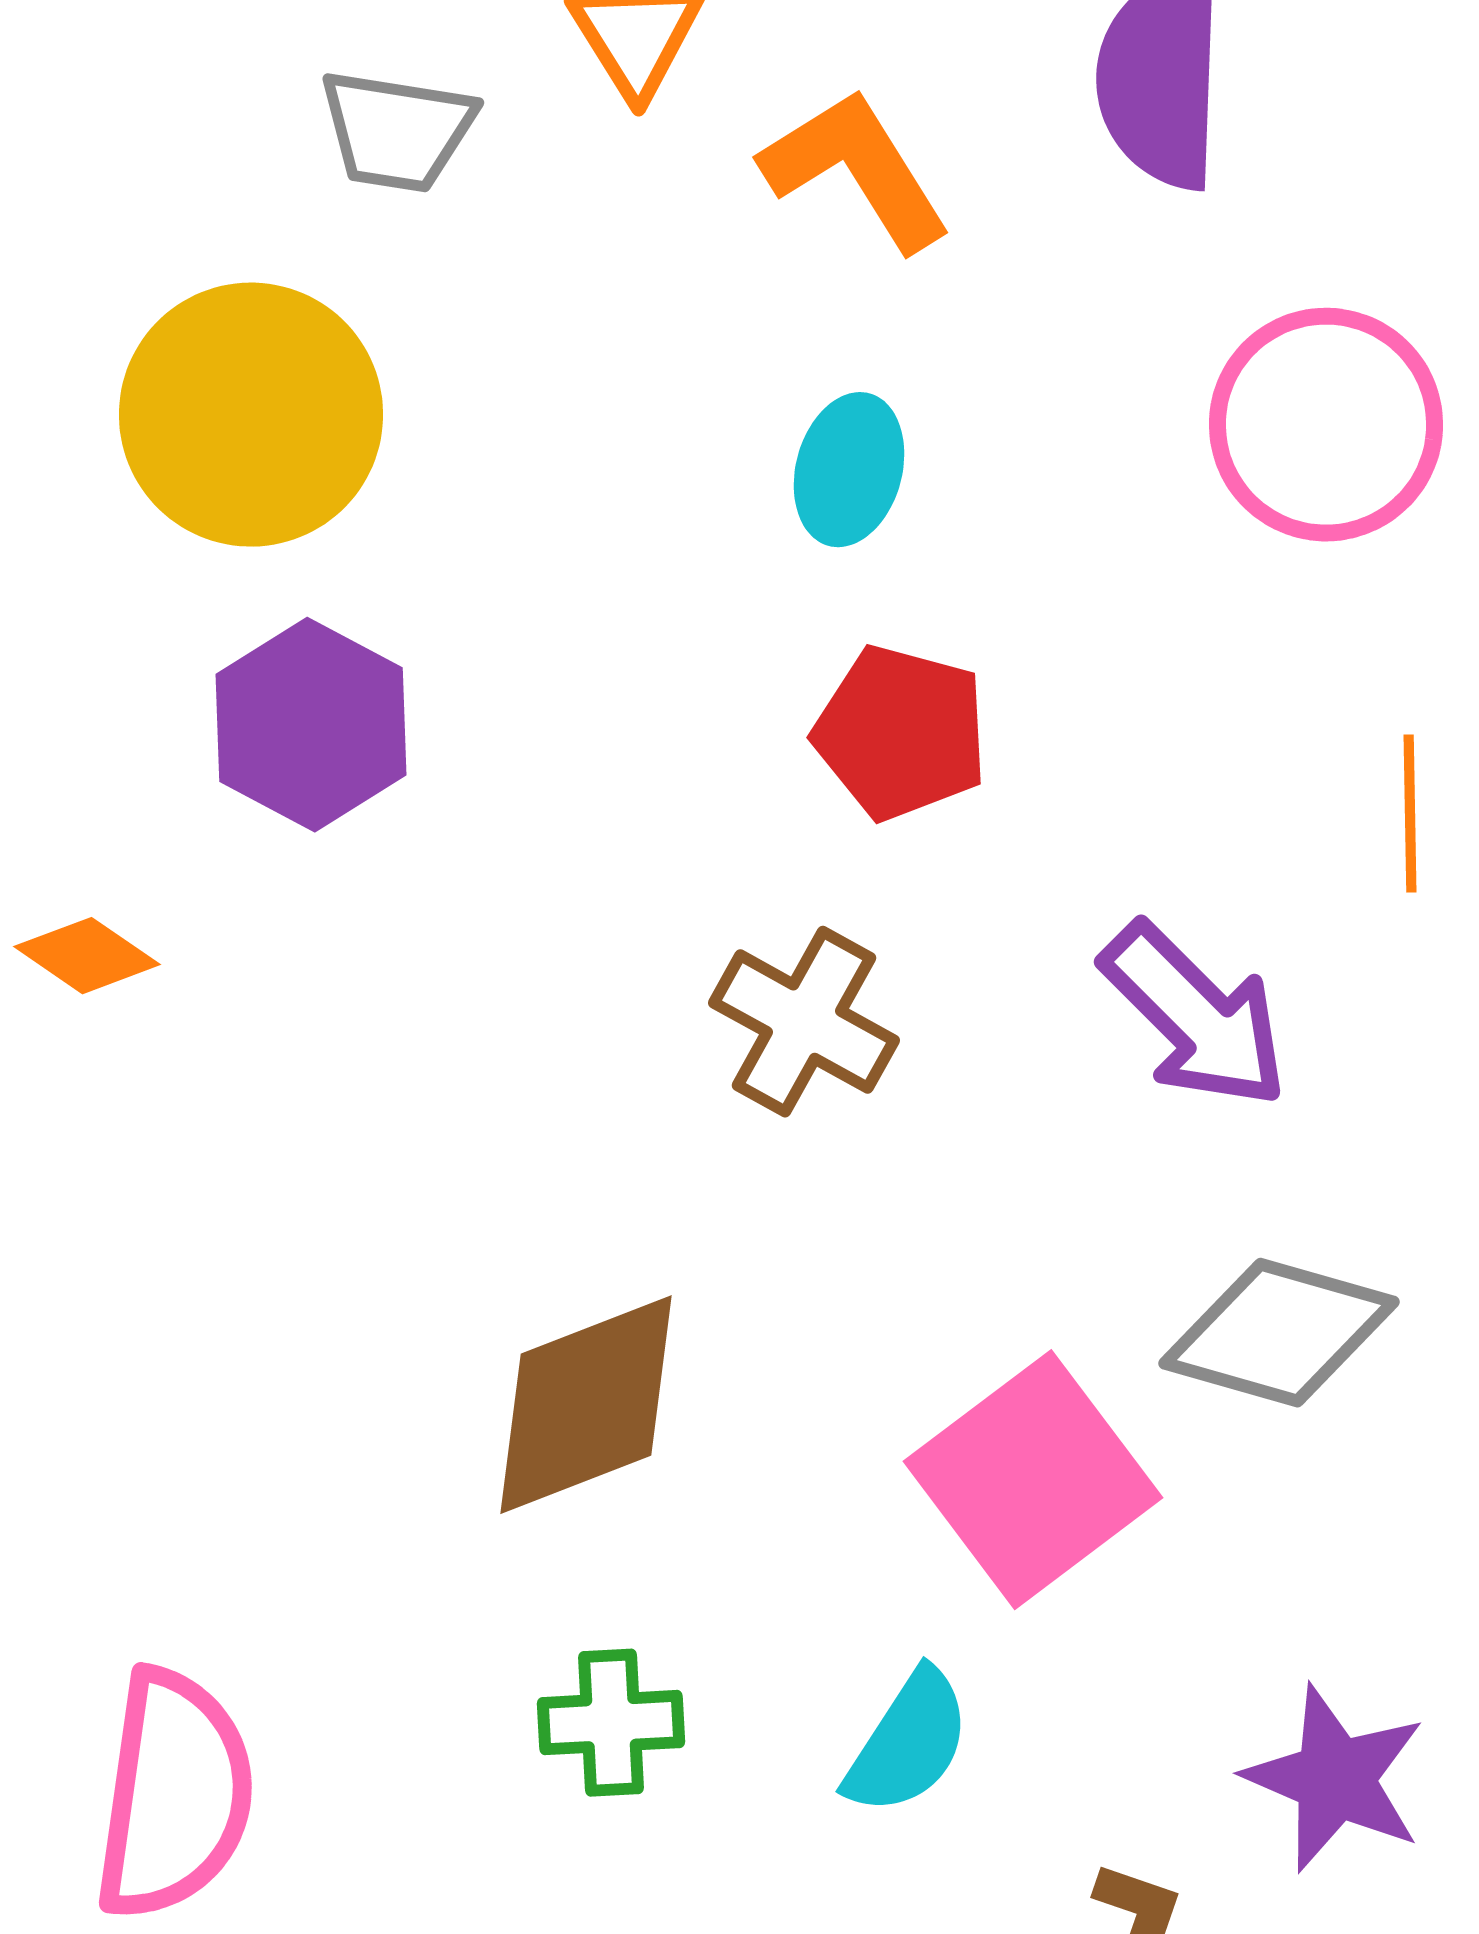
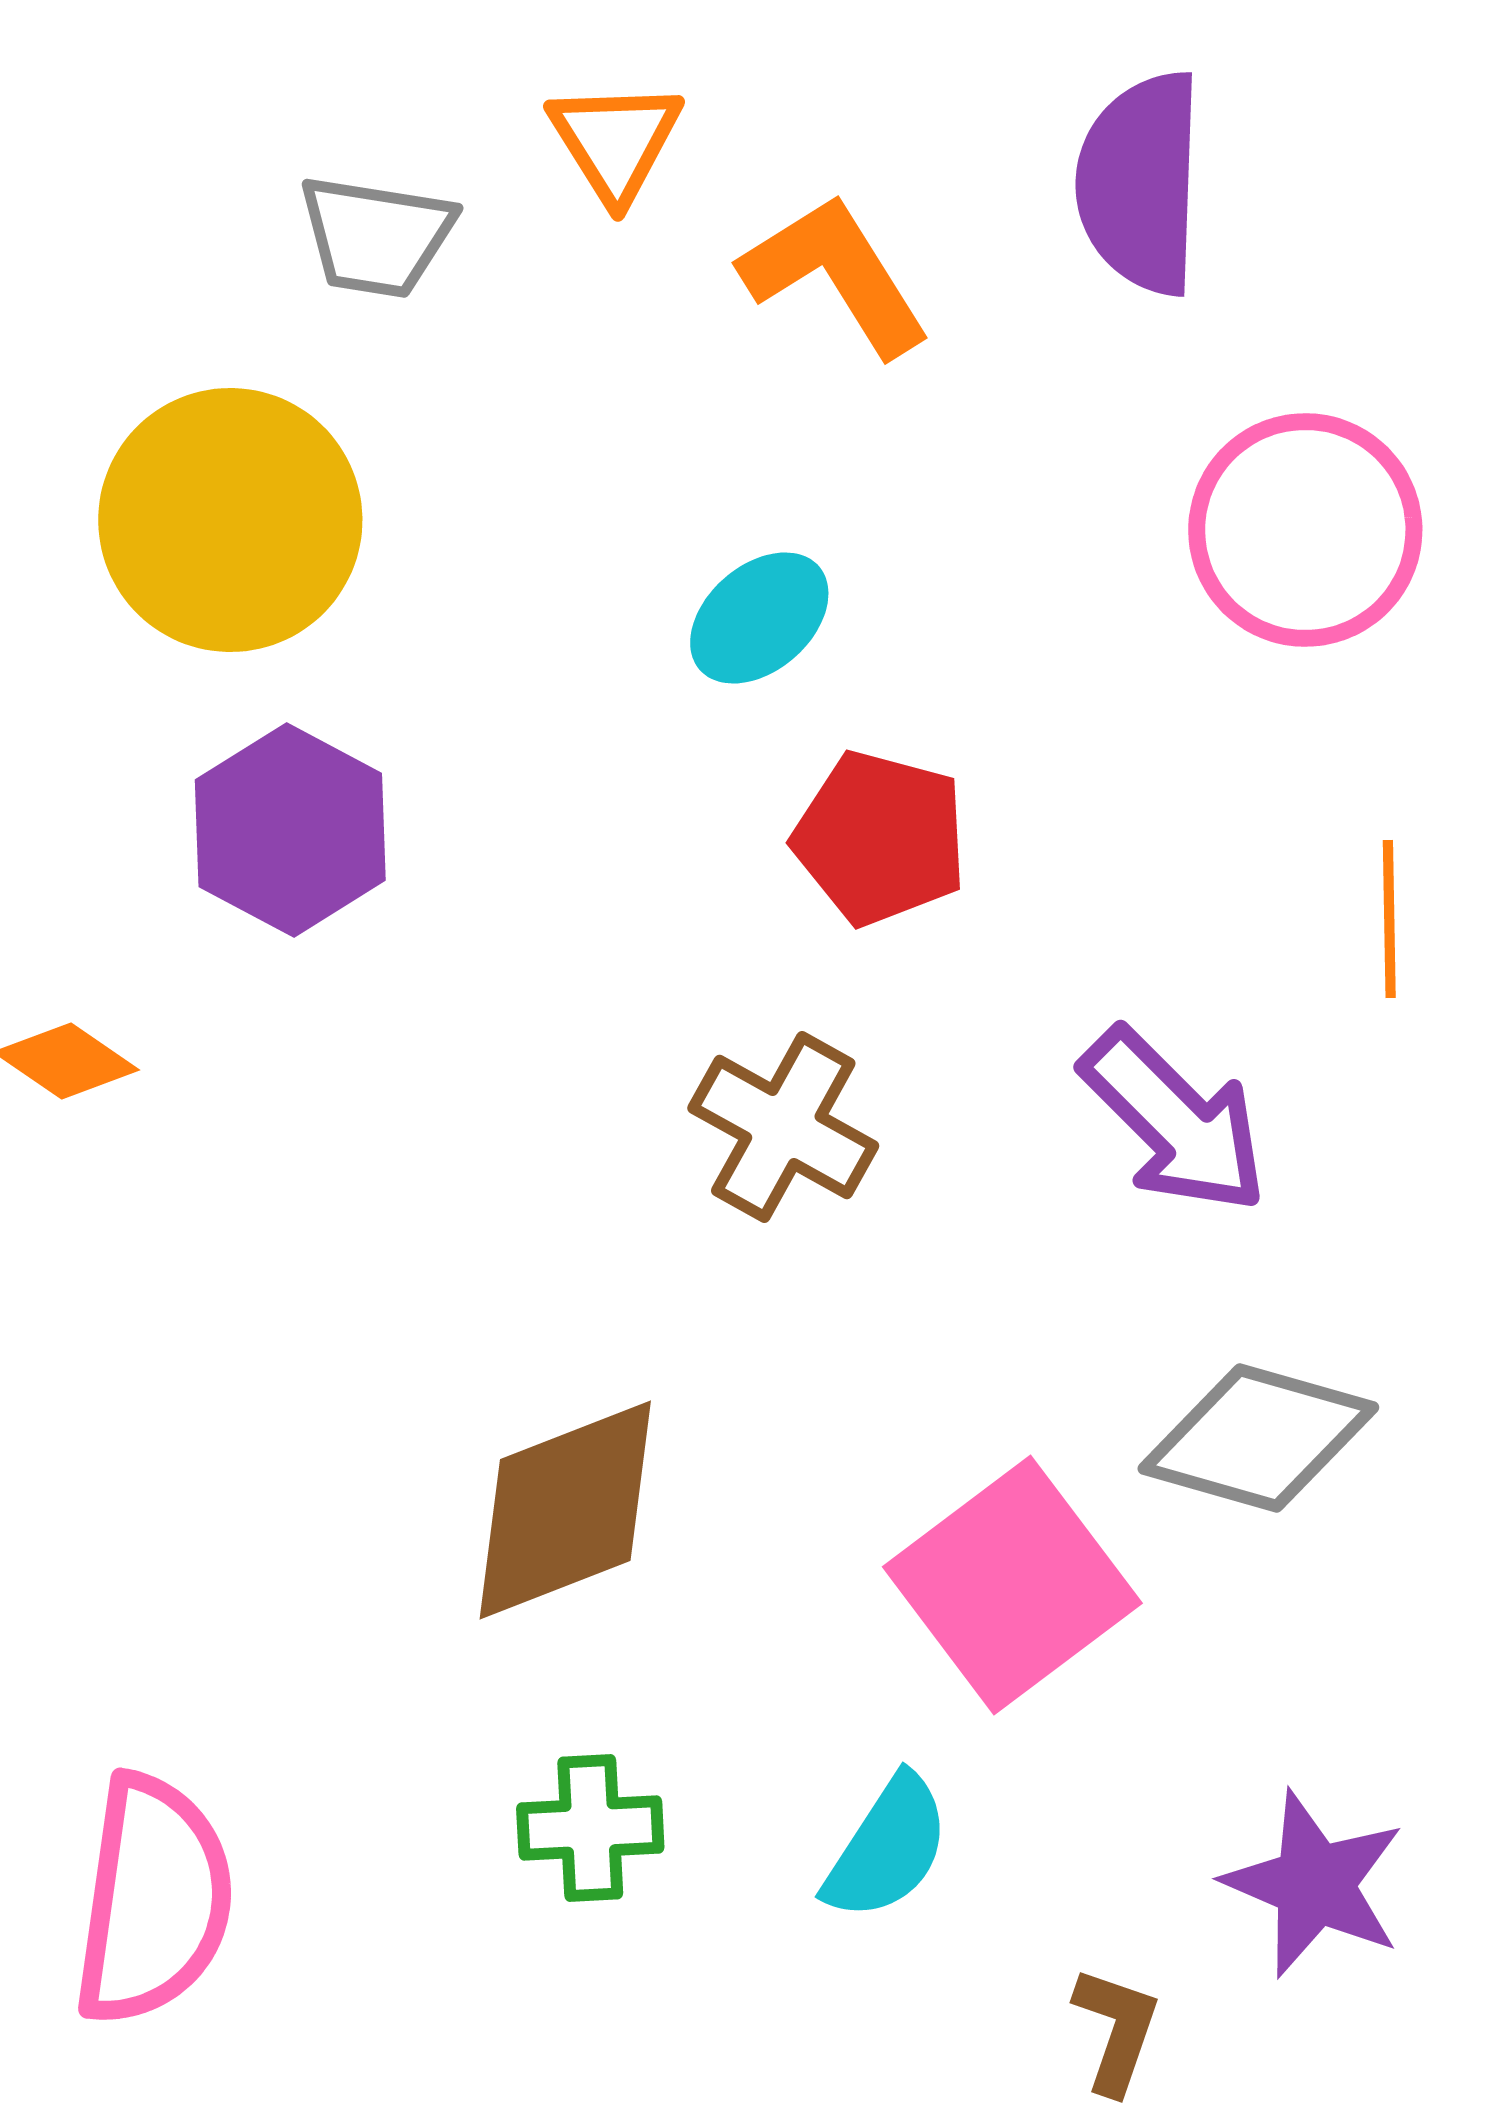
cyan ellipse: (849, 470) -> (759, 618), moved, turned 34

